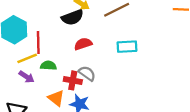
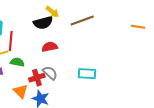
cyan rectangle: (127, 47) -> (87, 74), moved
red cross: (73, 80) -> (37, 78), turned -35

